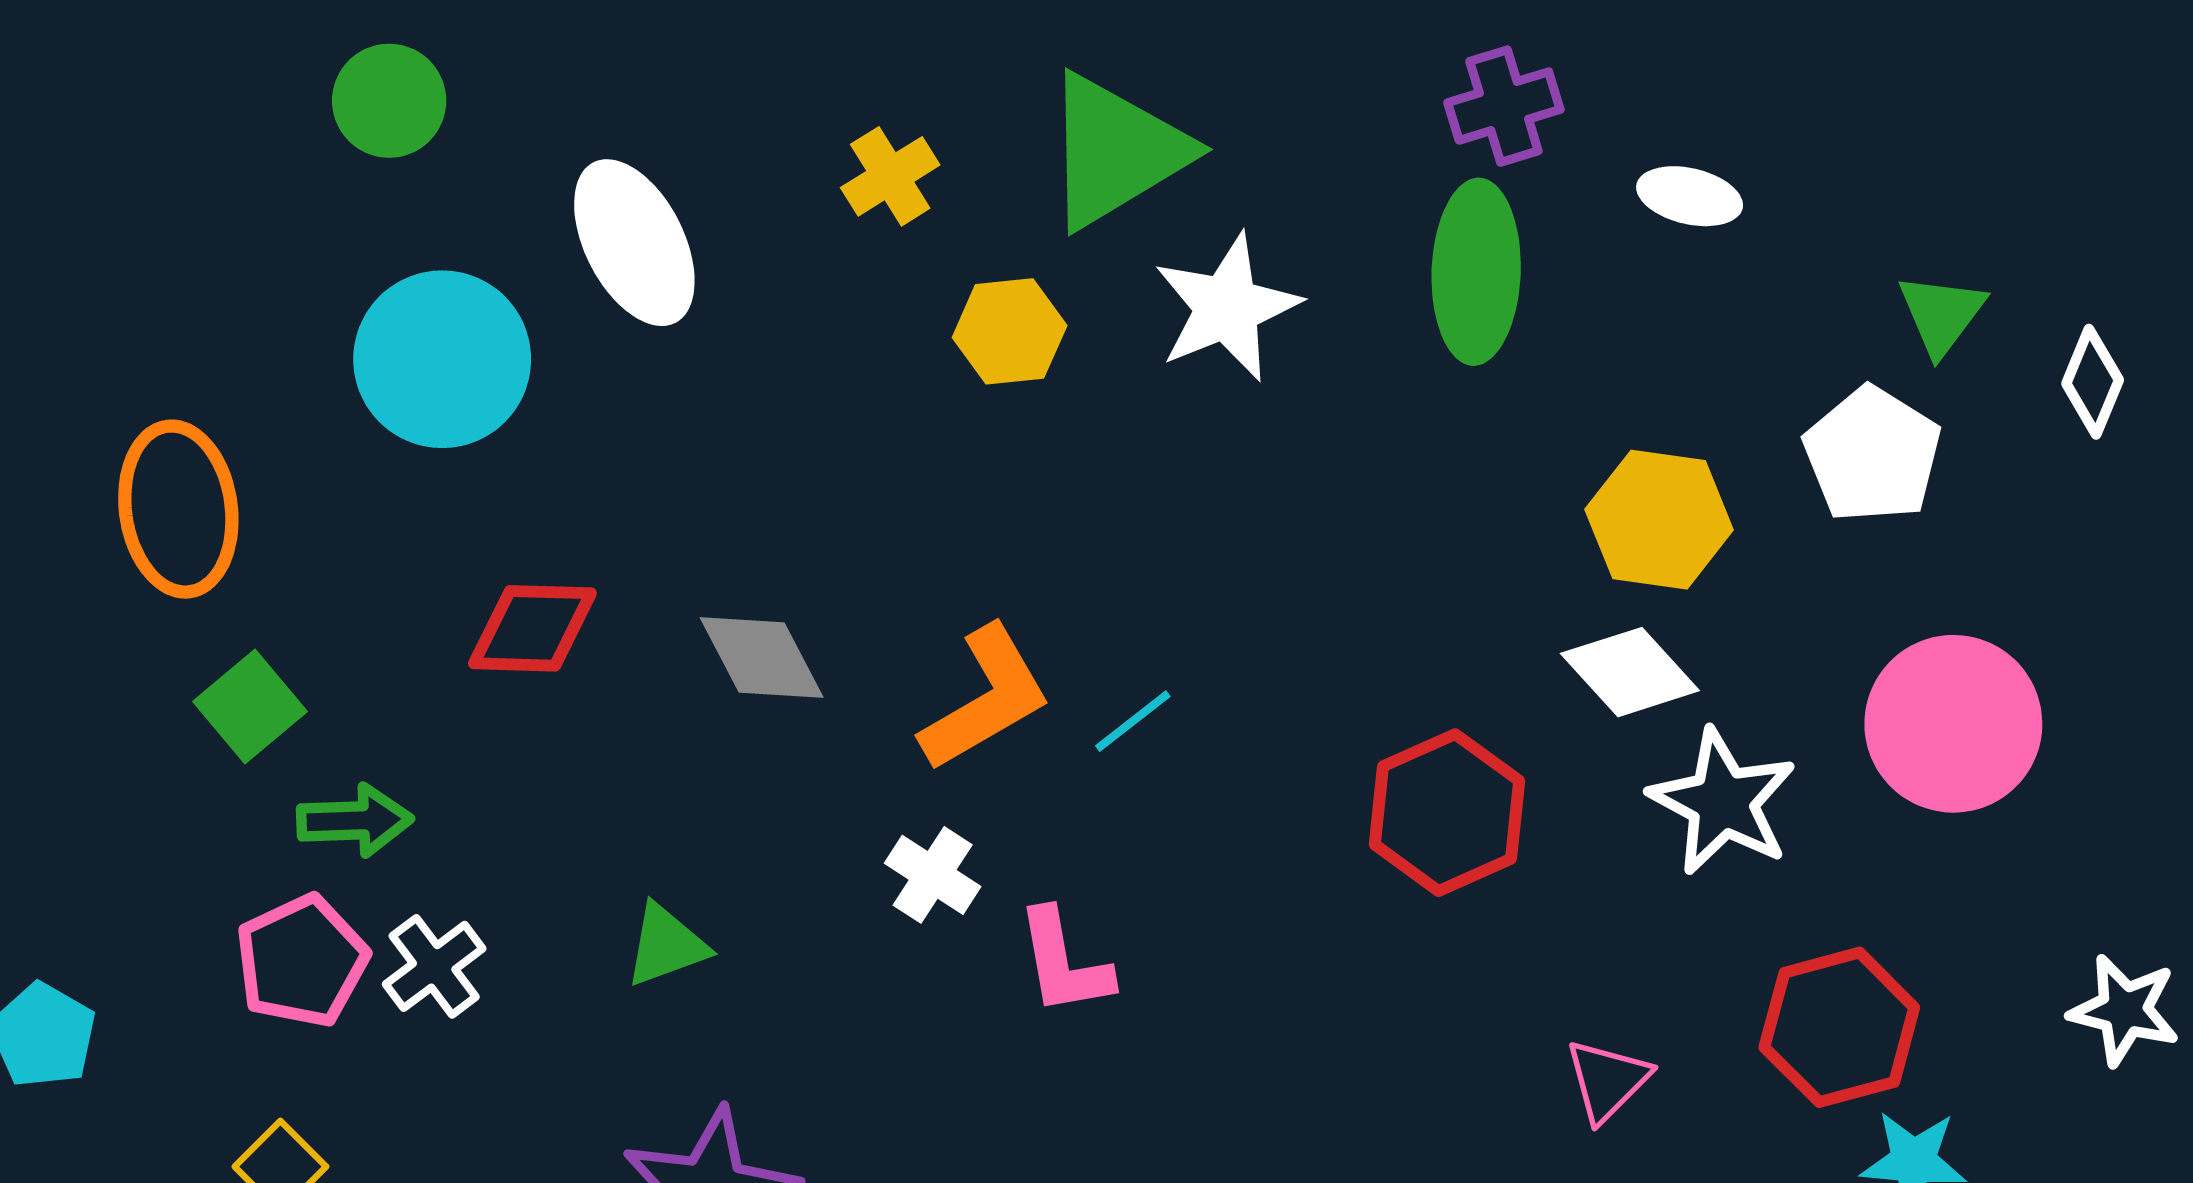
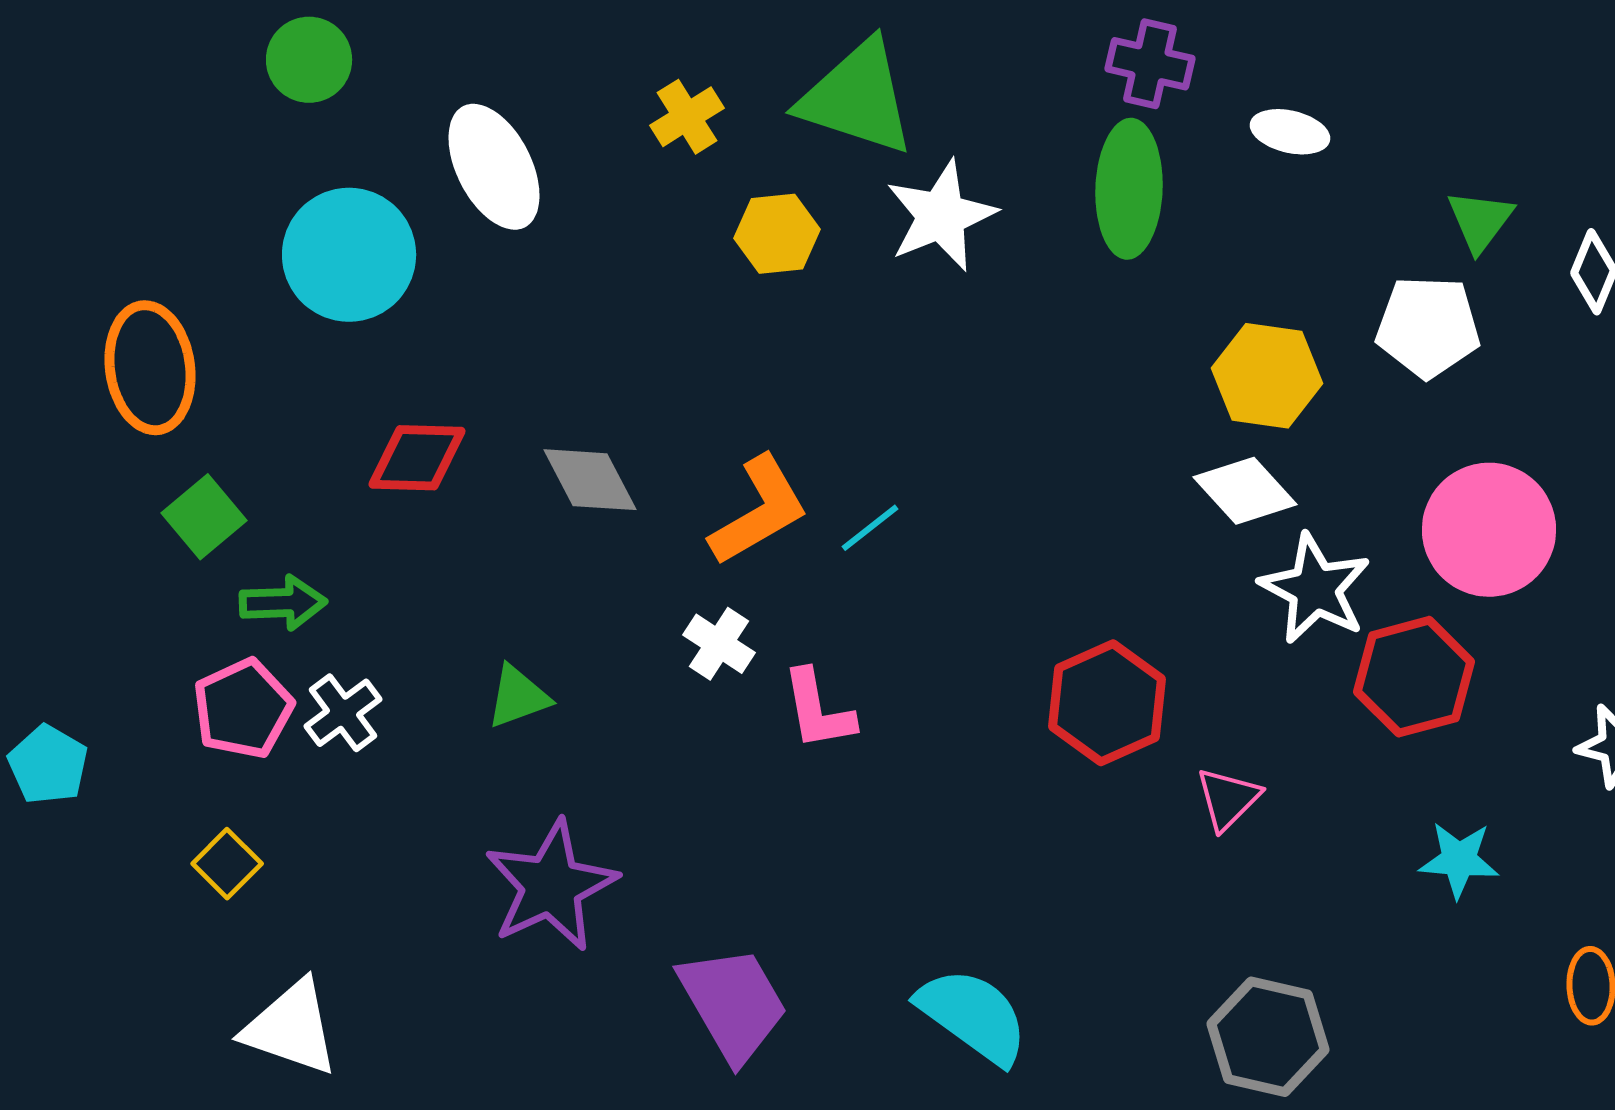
purple cross: (1504, 106) -> (1150, 64), turned 30
green triangle: (1116, 151) -> (857, 98), turned 49
white pentagon: (1872, 455) -> (1428, 327), turned -30
red hexagon: (1447, 813) -> (1107, 703), moved
red hexagon: (1839, 1027) -> (1414, 677), moved

